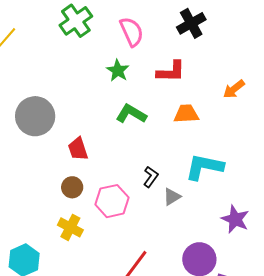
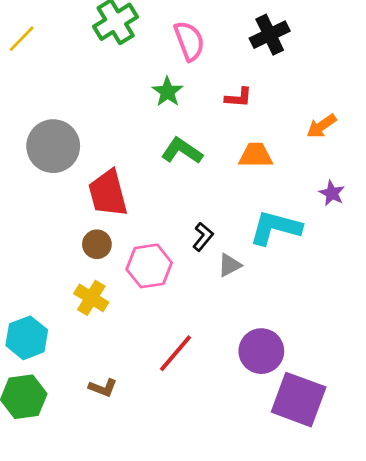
red L-shape: (171, 72) -> (239, 97), size x0.7
red trapezoid: (78, 149) -> (108, 193), size x1.5
purple star: (235, 219) -> (332, 193), moved, size x0.7

